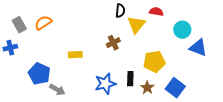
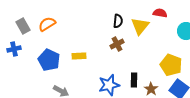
black semicircle: (120, 11) -> (118, 21), moved
yellow pentagon: (154, 62) -> (171, 65), moved, turned 30
blue pentagon: (39, 74) -> (49, 60), moved

